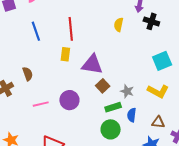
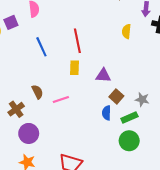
purple triangle: (92, 65) -> (103, 75), size x0.7
purple circle: (69, 100) -> (29, 133), moved
pink line: (41, 104) -> (61, 100), moved
blue semicircle: (132, 115) -> (106, 113), moved

